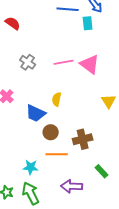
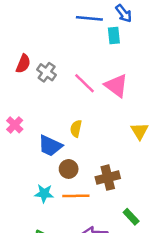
red semicircle: (13, 23) -> (23, 64), moved, turned 77
gray cross: (28, 62) -> (47, 72), moved
pink line: (64, 62) -> (84, 83), turned 54
cyan star: (31, 167) -> (44, 193), moved

